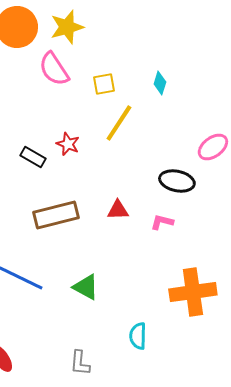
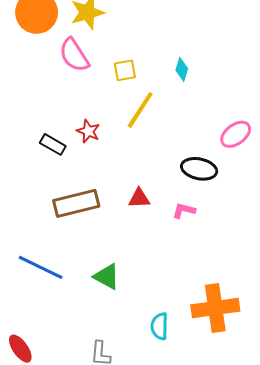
orange cross: (193, 292) -> (215, 308), moved

